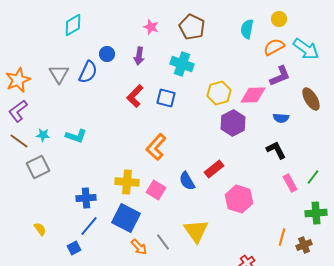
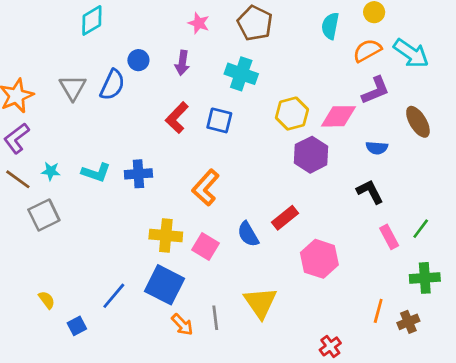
blue cross: (86, 198) -> (138, 174), moved
gray line: (163, 242) -> (215, 318), turned 30
blue square: (74, 248) -> (77, 326), moved

